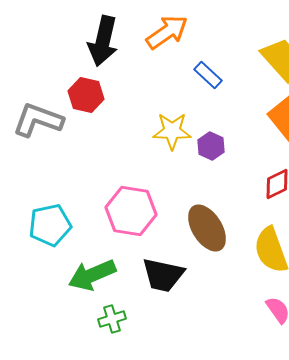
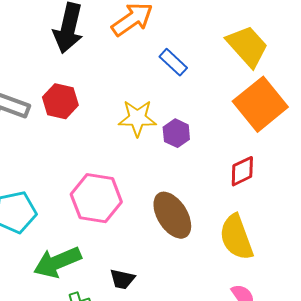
red hexagon: (86, 95) -> (60, 101), moved
black trapezoid: (163, 275) -> (122, 279), moved, size x0.6

